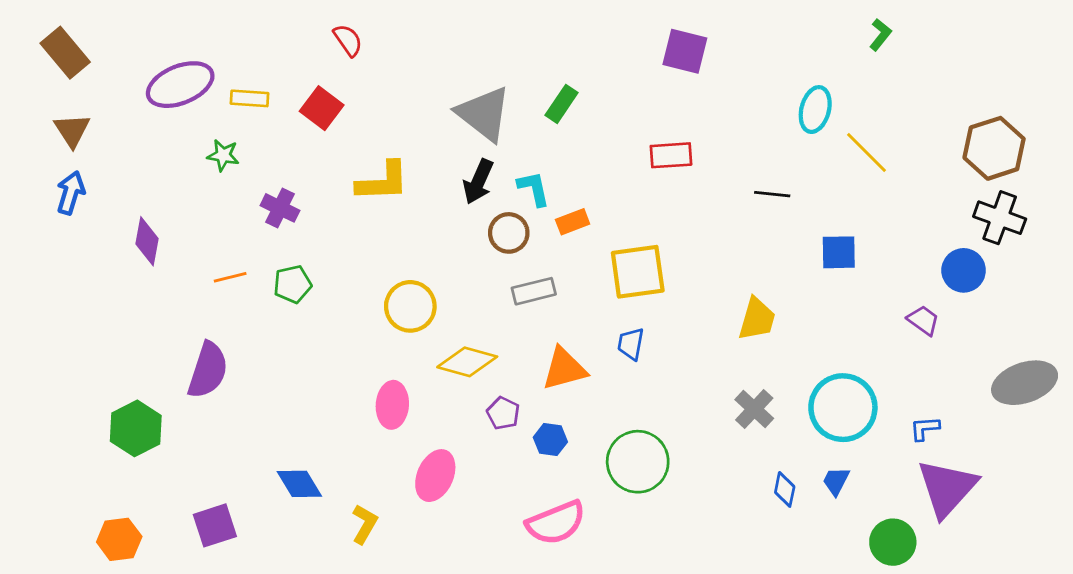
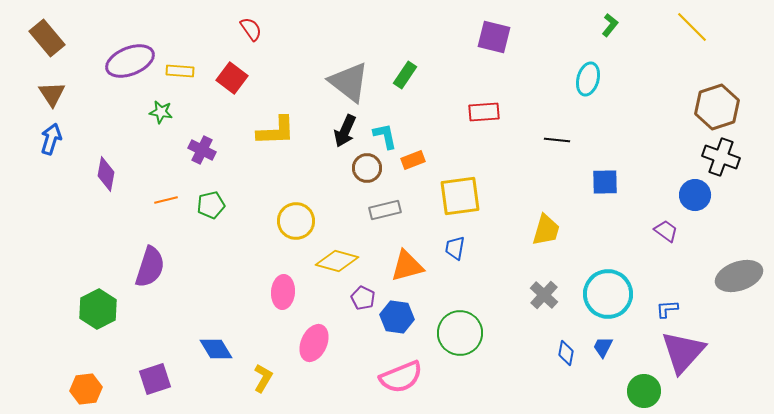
green L-shape: (880, 35) -> (610, 25), moved
yellow line: (866, 153) -> (692, 27), moved
blue hexagon: (550, 440) -> (397, 317), size x1.4

